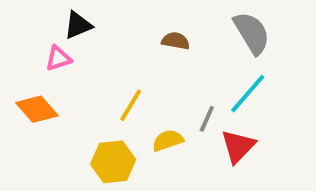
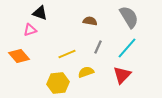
black triangle: (78, 25) -> (40, 13), turned 42
yellow line: (131, 105) -> (67, 54), turned 36
gray line: (207, 119) -> (98, 47), moved

